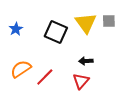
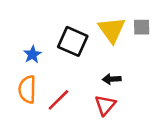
blue star: (16, 29) -> (32, 54), moved
orange semicircle: (21, 69) -> (27, 89), turned -55

